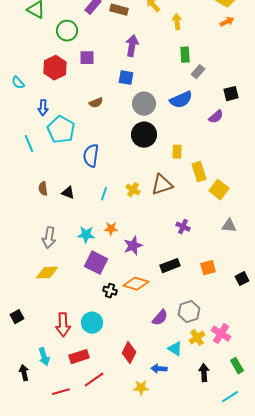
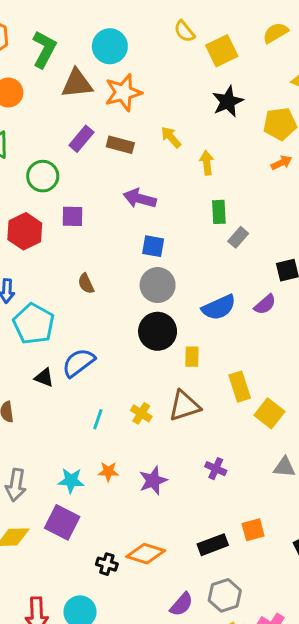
purple arrow: (132, 46) -> (140, 198), turned -85
blue square: (126, 78) -> (153, 246), moved
blue semicircle: (181, 100) -> (219, 307), moved
brown semicircle: (96, 103) -> (86, 284), turned 88
yellow rectangle: (177, 152) -> (192, 357), moved
blue semicircle: (91, 156) -> (78, 363), turned 45
black triangle: (68, 193) -> (44, 378), moved
purple star: (133, 246) -> (153, 481), moved
purple square: (96, 263) -> (62, 522), moved
black rectangle: (170, 266) -> (213, 545), moved

